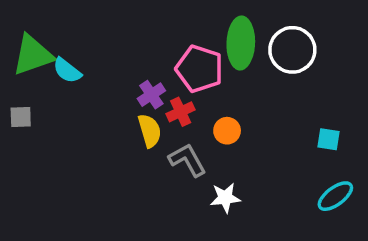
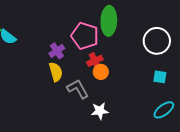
white circle: (292, 50) -> (157, 41), moved
red cross: (181, 112) -> (95, 61), moved

